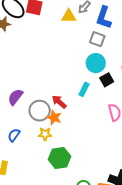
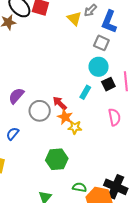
yellow triangle: (69, 16) -> (74, 18), turned 42
orange star: (54, 118) -> (65, 117), moved
yellow star: (45, 134) -> (75, 127), moved

